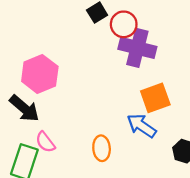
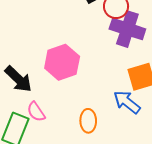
pink hexagon: (40, 74) -> (62, 62), moved

